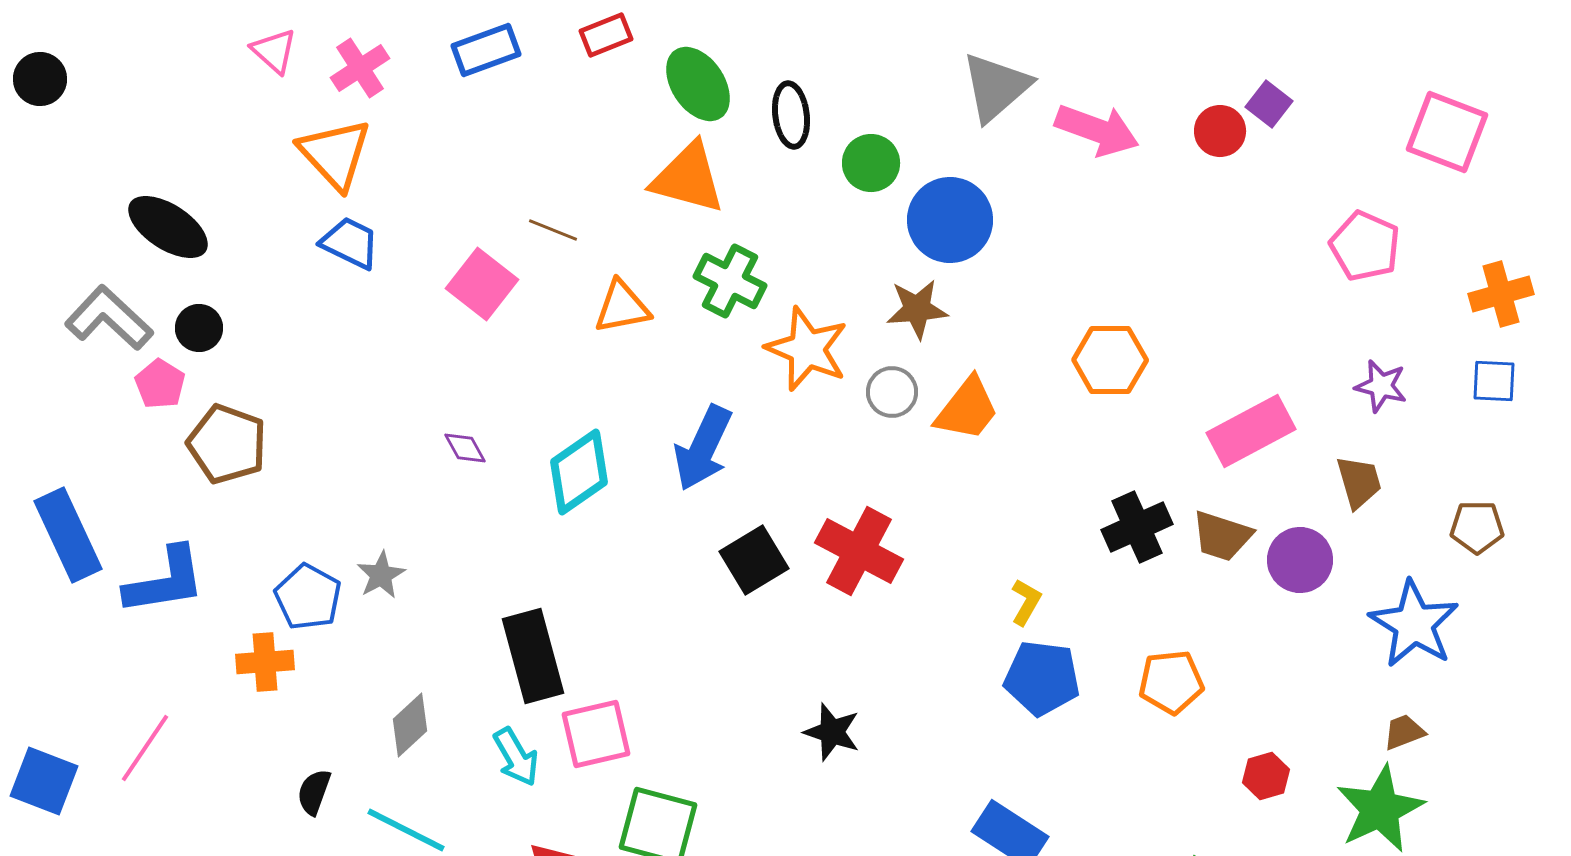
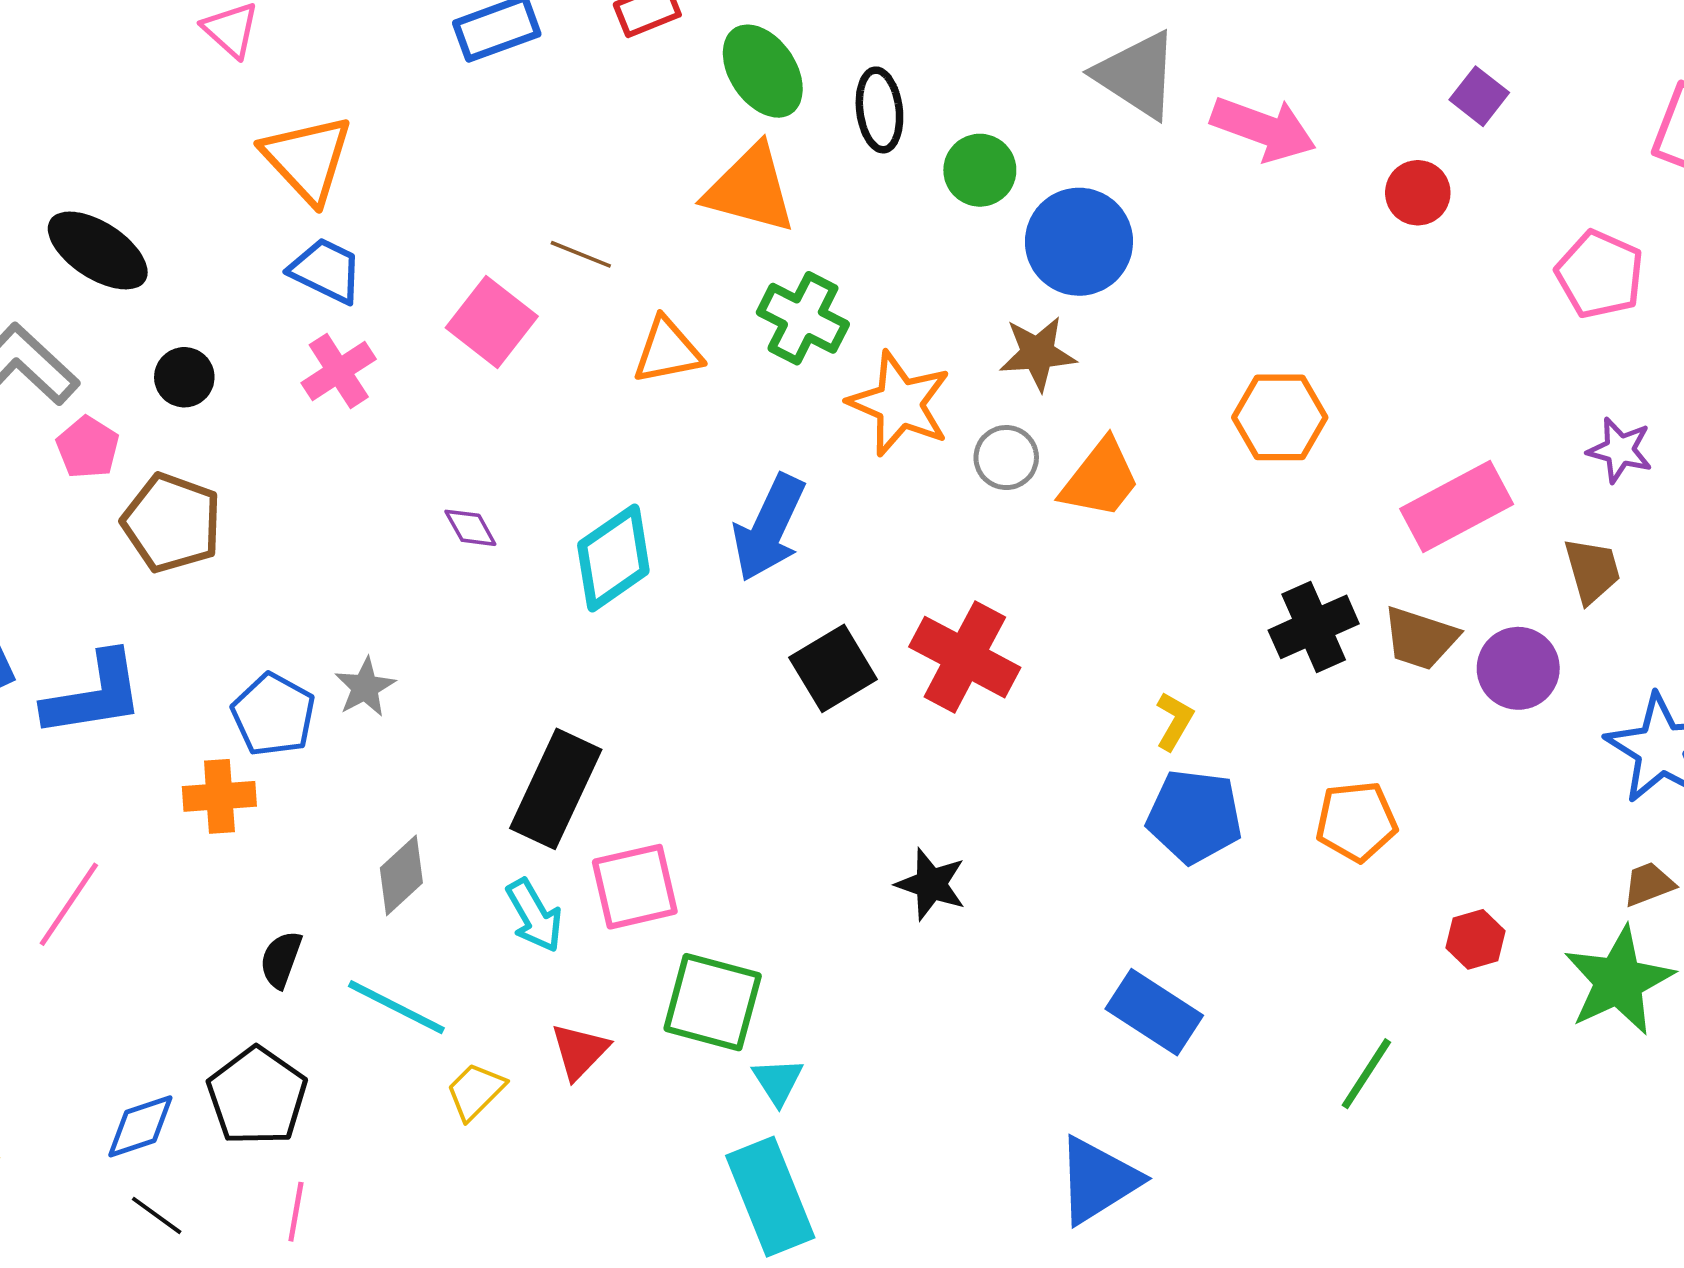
pink cross: (360, 68) -> (339, 371), moved
gray triangle: (996, 87) -> (1137, 75), turned -46
red circle: (1220, 131) -> (1418, 193), moved
black circle: (199, 328) -> (184, 377), moved
black rectangle: (533, 656) -> (556, 789), turned 40

